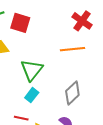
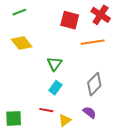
red square: (20, 23) -> (70, 20), moved
green triangle: (32, 70) -> (54, 64), size x0.7

